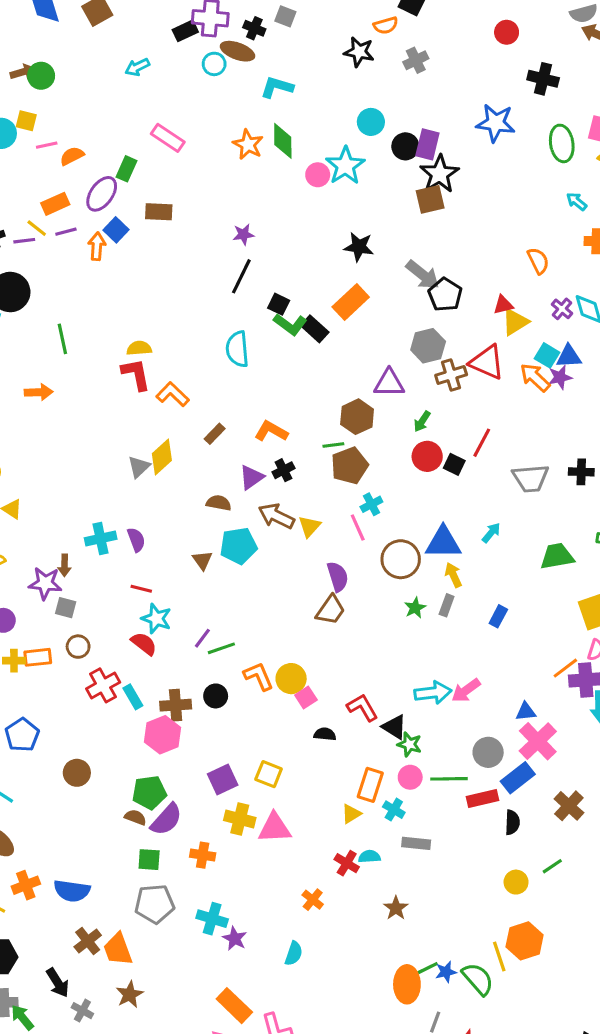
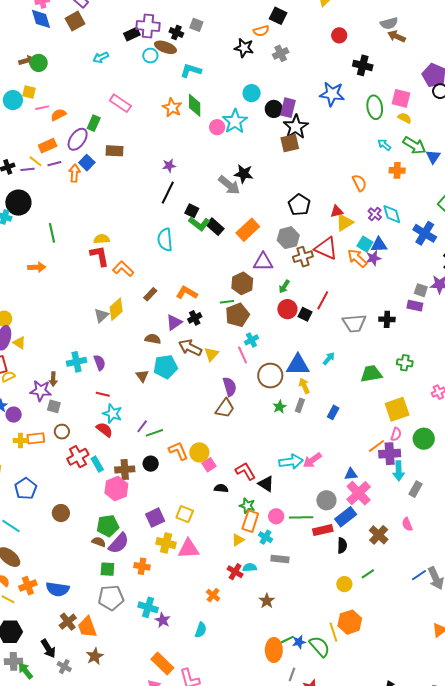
gray arrow: (423, 275) -> (229, 185), moved
orange rectangle: (351, 302) -> (248, 230), moved
green star: (409, 744) -> (247, 506), moved

